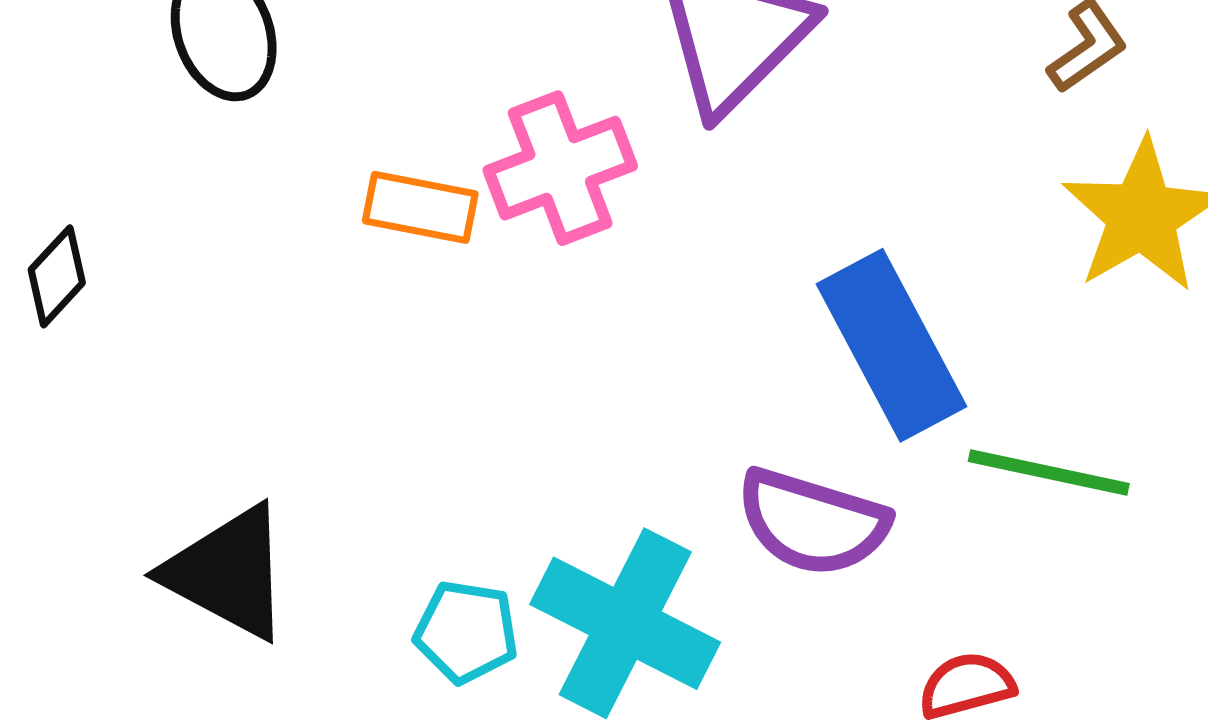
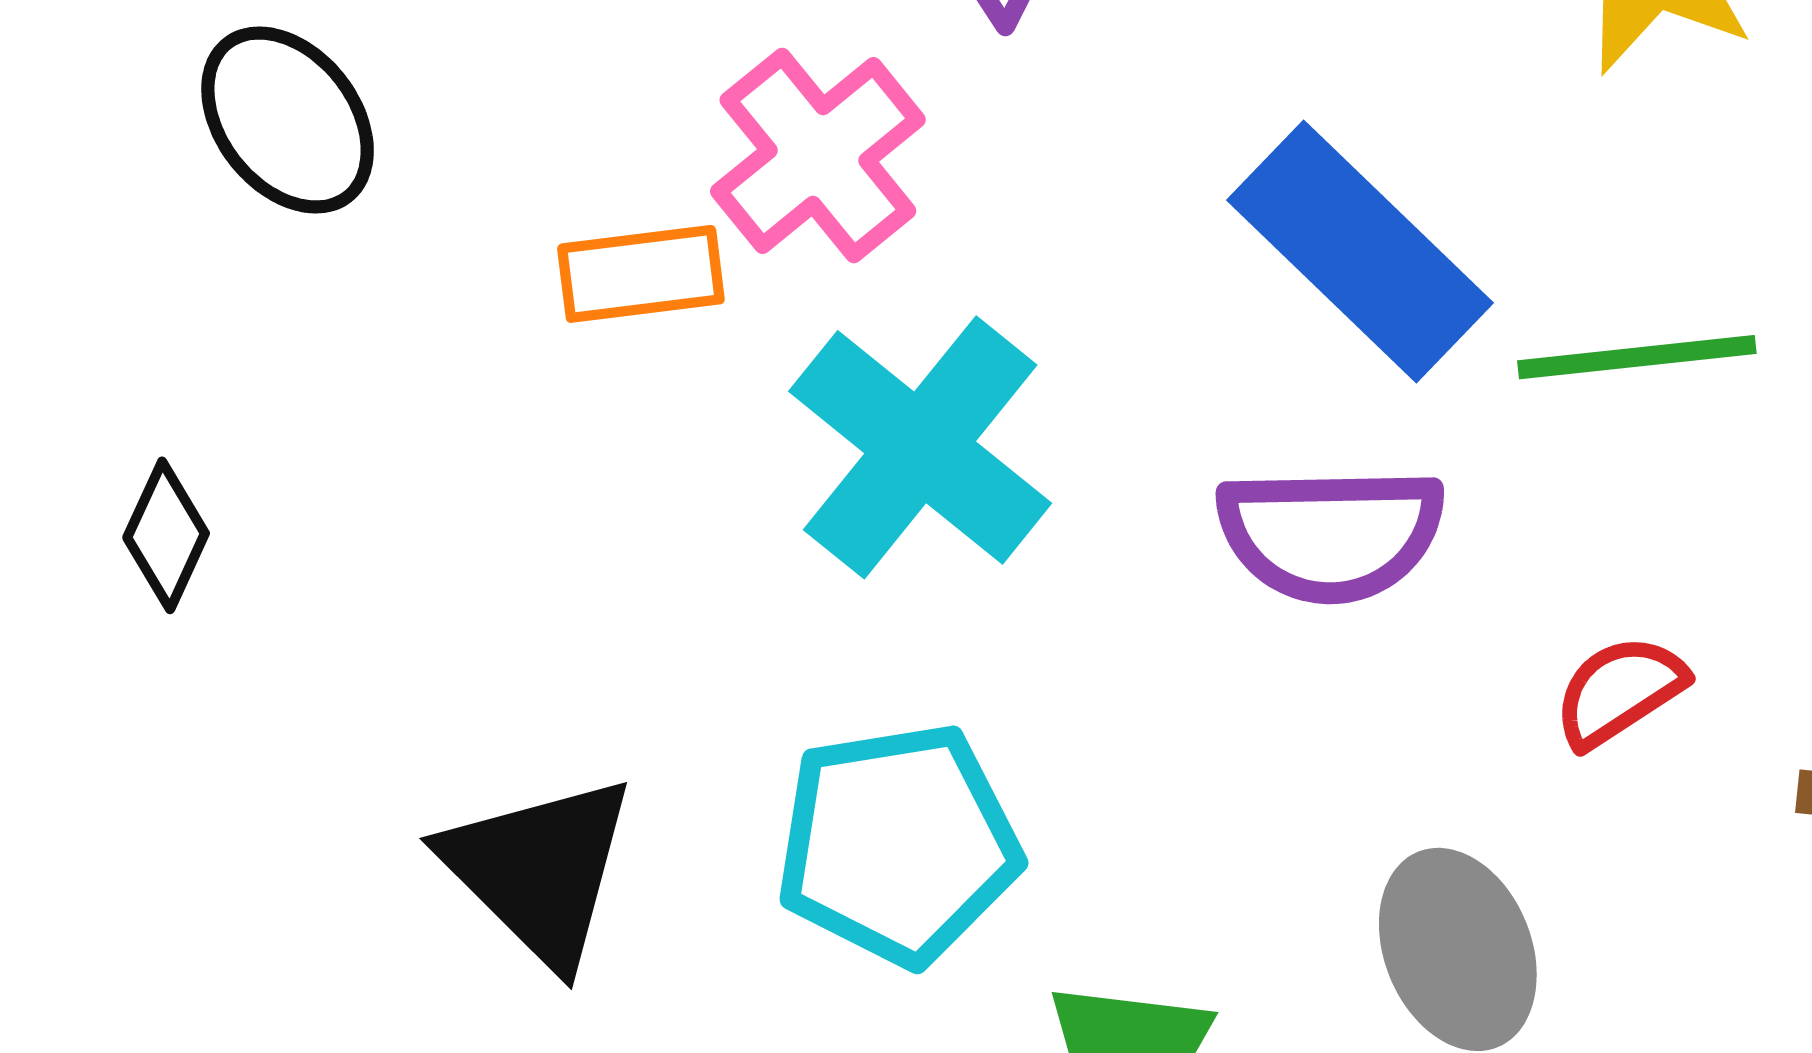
black triangle: (228, 573) -> (539, 870), turned 35
cyan cross: (625, 623) -> (920, 447), moved, turned 30
cyan pentagon: (466, 632) -> (898, 844), size x1.6

